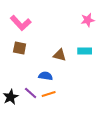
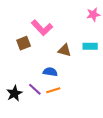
pink L-shape: (21, 23) -> (42, 28), moved
brown square: (20, 48) -> (24, 43), turned -32

